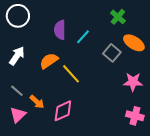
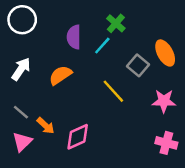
green cross: (118, 17) -> (116, 23), moved
orange ellipse: (134, 43) -> (165, 53), turned 30
yellow line: (71, 74) -> (113, 91), moved

